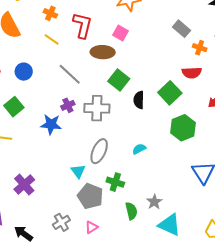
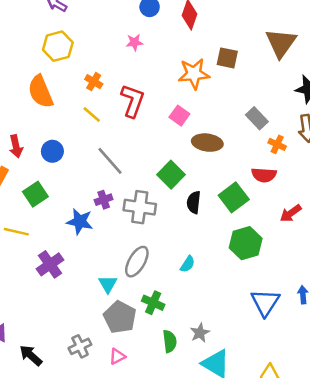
brown ellipse: (103, 52) -> (207, 143), moved
cyan semicircle: (139, 149) -> (188, 264), turned 144
purple cross: (24, 185) -> (50, 264), moved

